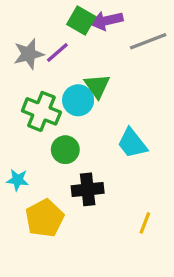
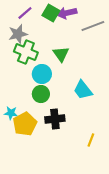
purple line: (57, 52) -> (25, 13), moved
cyan circle: (78, 100) -> (42, 74), moved
green cross: (41, 111) -> (26, 52), moved
yellow pentagon: (45, 218) -> (25, 124), moved

